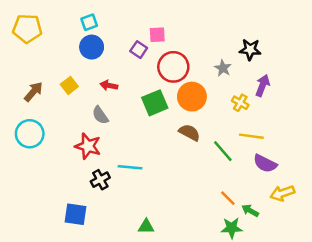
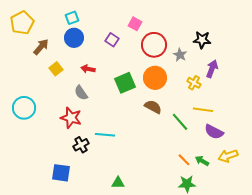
yellow pentagon: (27, 28) -> (22, 23), turned -30
pink square: (157, 35) -> (135, 24), moved, turned 32
red circle: (173, 67) -> (154, 45), moved
brown arrow: (33, 92) -> (41, 47), moved
green arrow: (250, 211) -> (202, 161), moved

